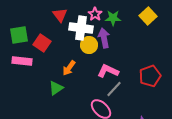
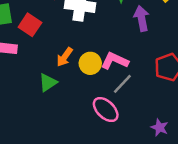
purple arrow: (104, 38) -> (142, 18), moved
yellow circle: (89, 45) -> (90, 63), moved

